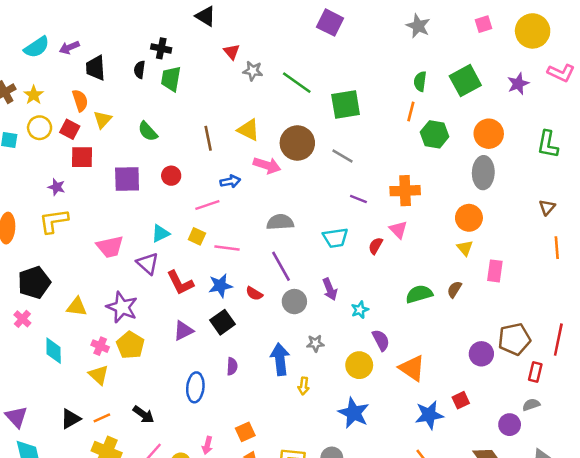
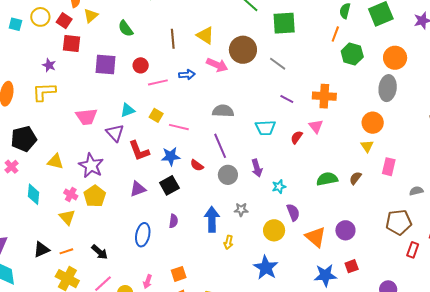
pink line: (207, 205) -> (158, 82), moved
purple circle: (481, 354) -> (345, 230), moved
gray semicircle: (531, 405) -> (416, 191), moved

